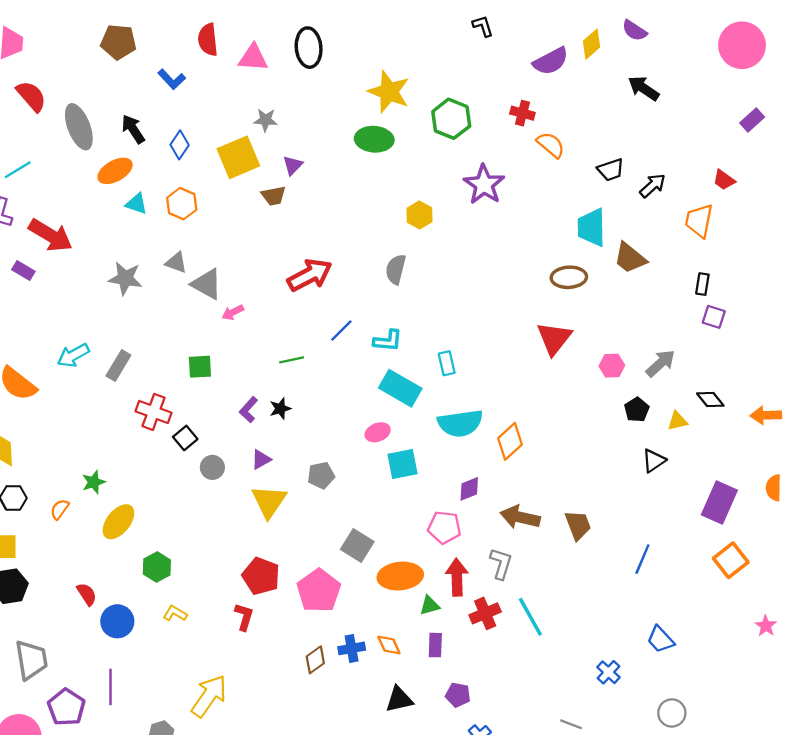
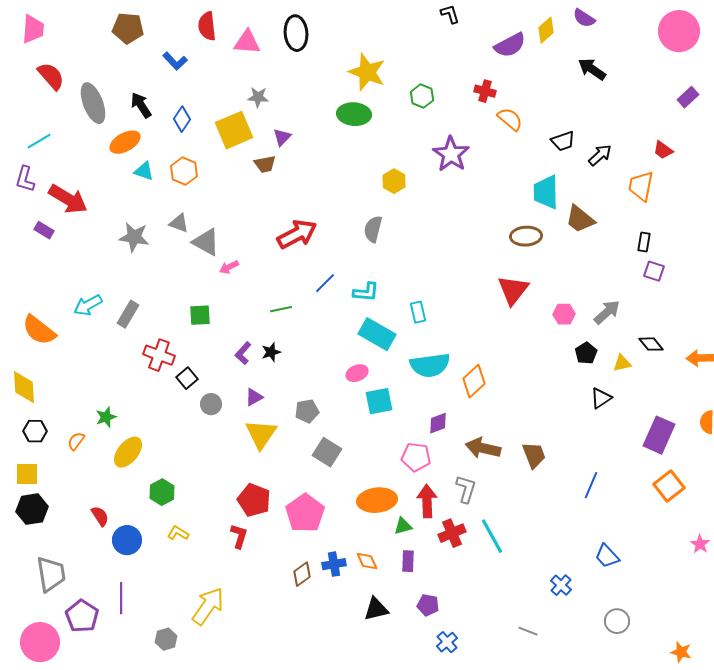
green hexagon: (451, 119) -> (422, 96), size x0.7
gray square: (357, 545) -> (327, 452), moved

